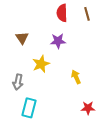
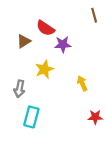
red semicircle: (62, 13) -> (45, 28), moved, turned -54
brown triangle: (22, 38) -> (24, 41), turned 32

